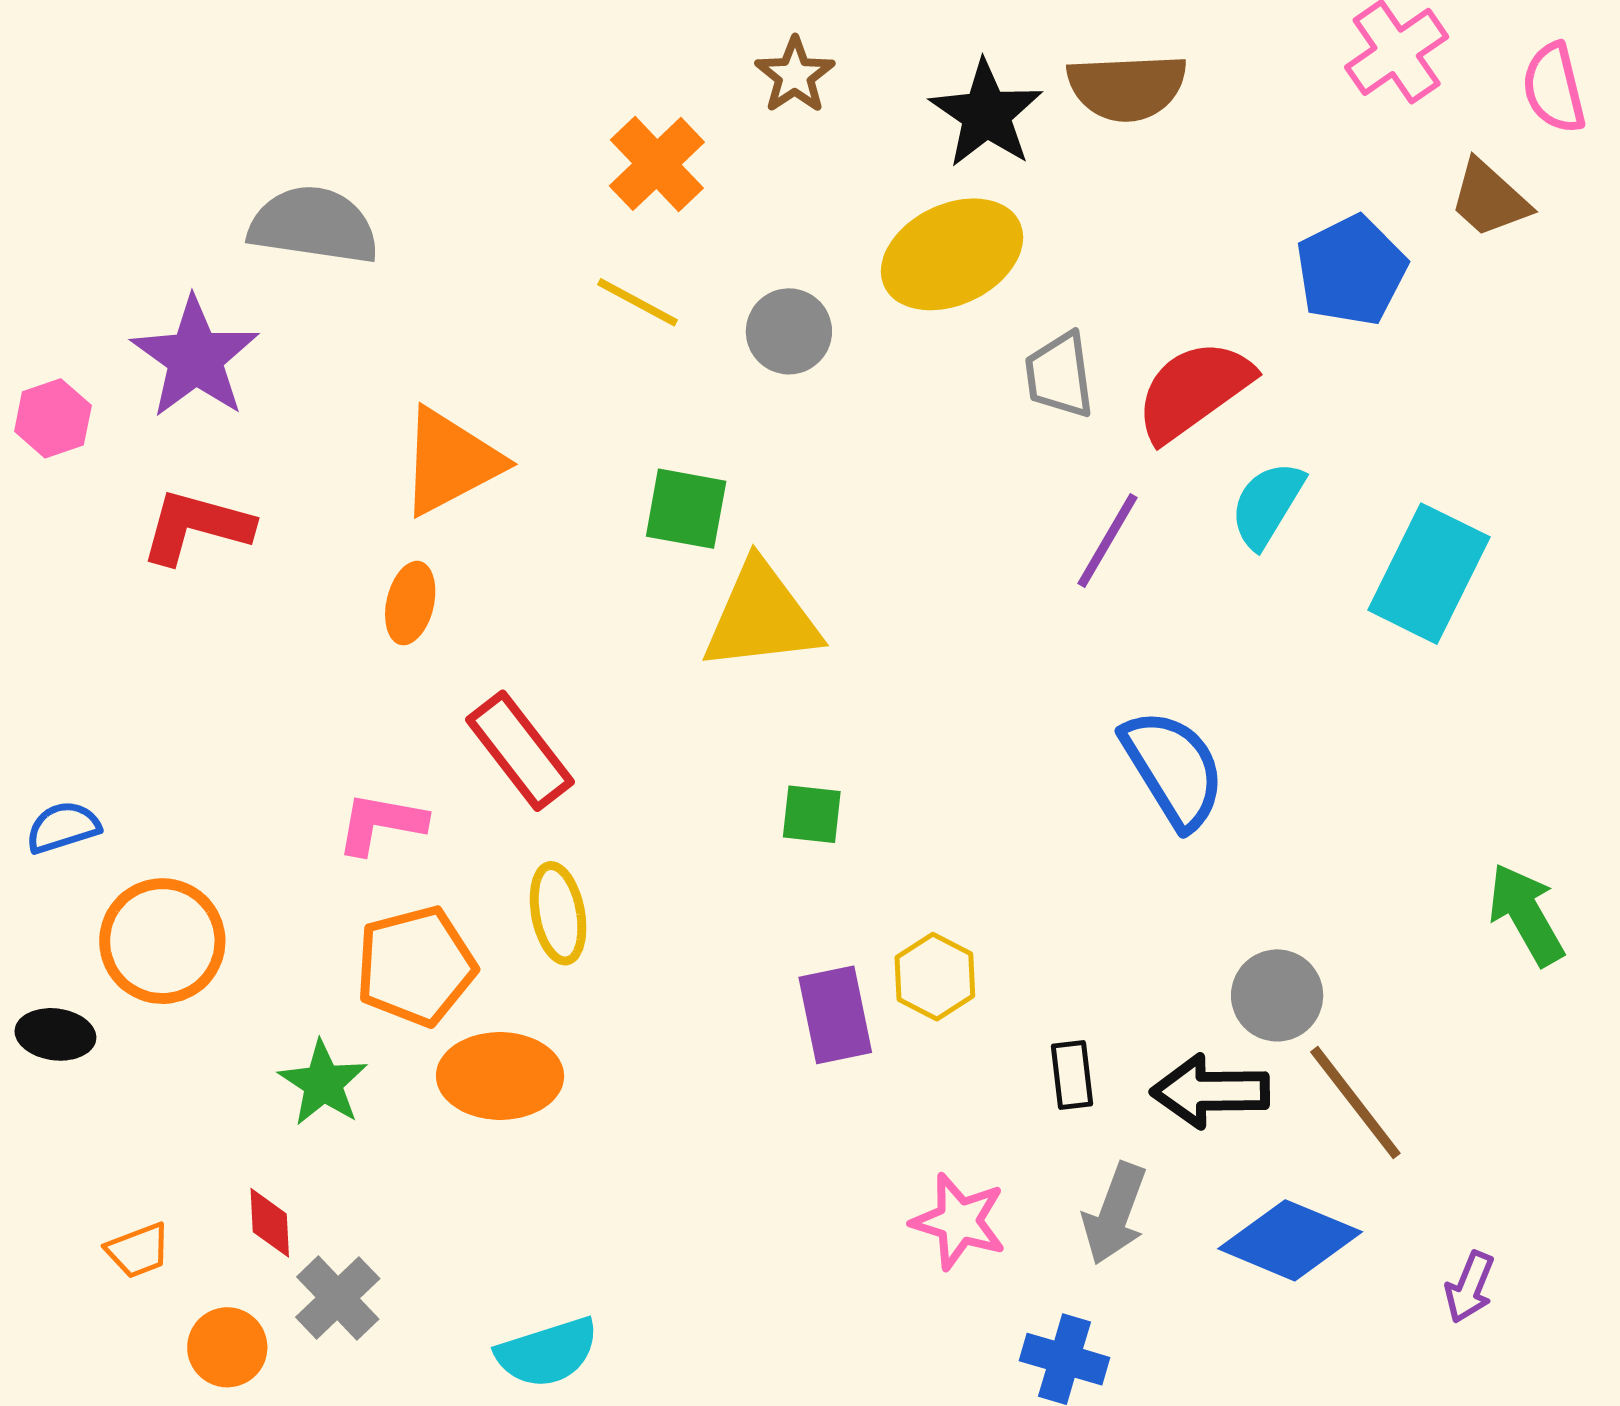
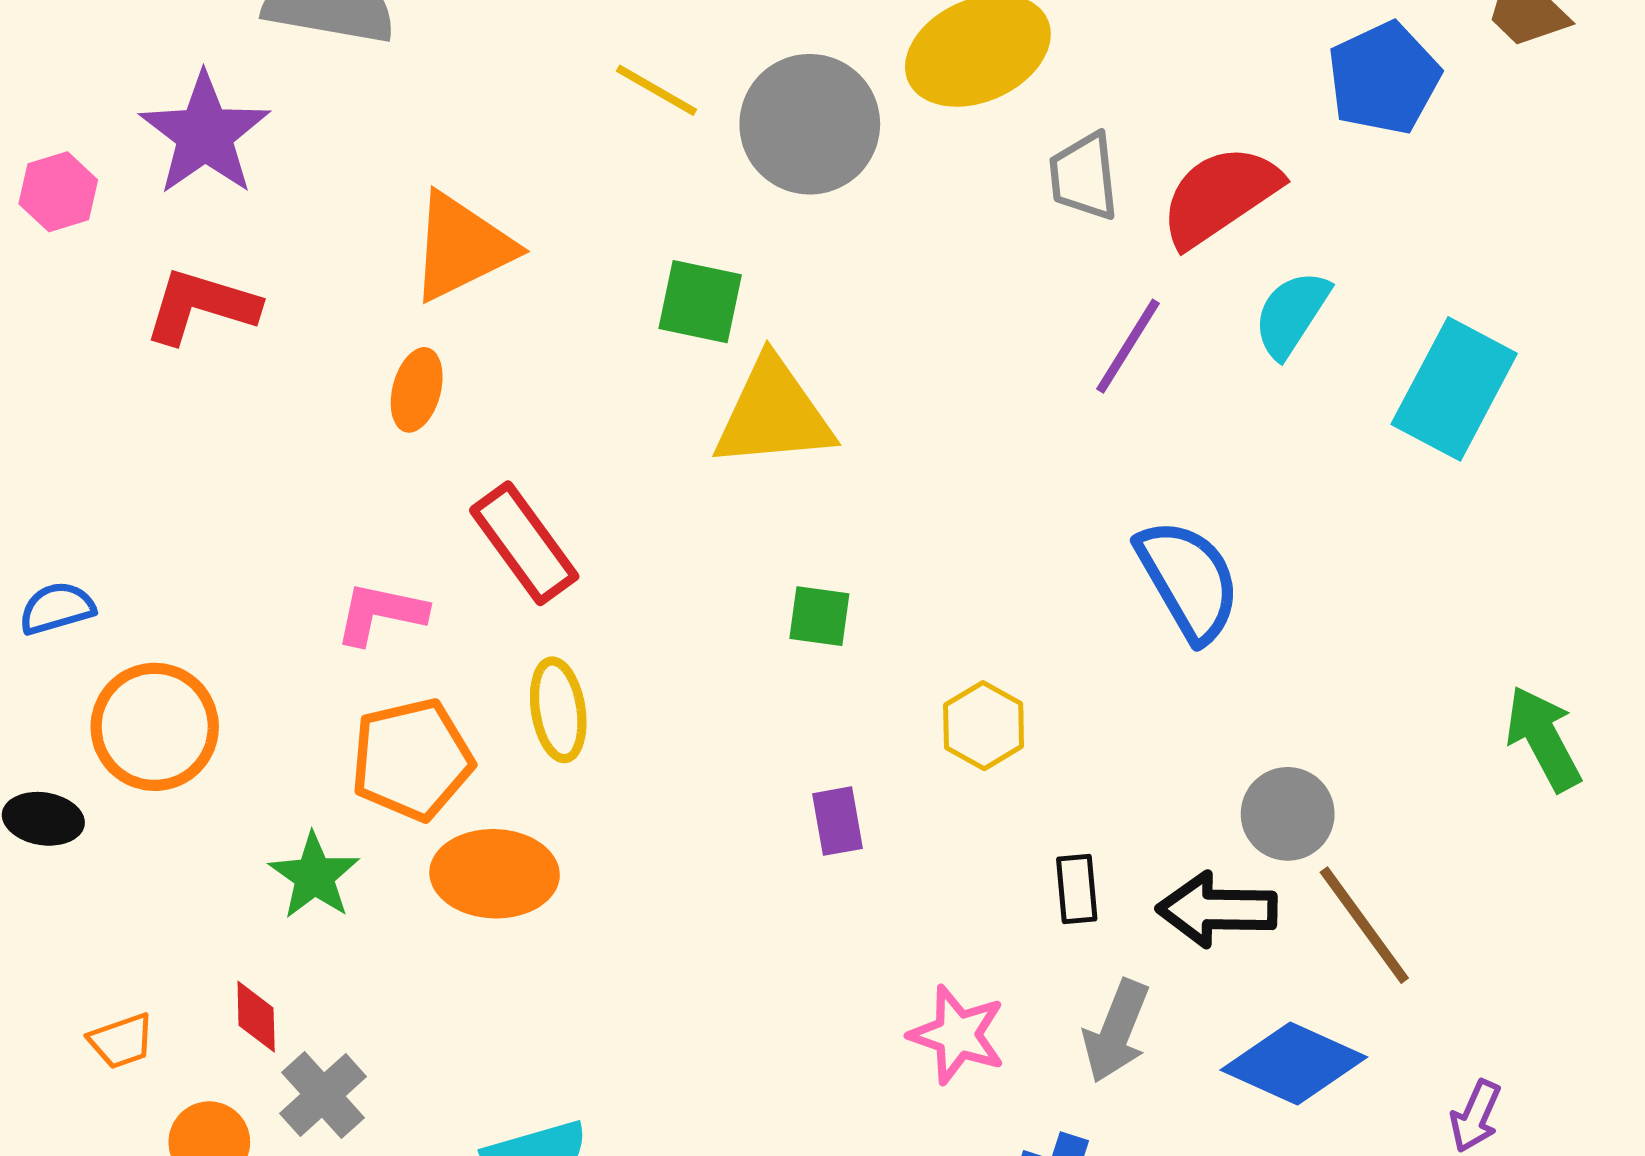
gray circle: (789, 331) -> (810, 124), size x1.6
yellow hexagon: (935, 977) -> (984, 726), moved
purple rectangle: (835, 1015) -> (837, 821), size x0.7

